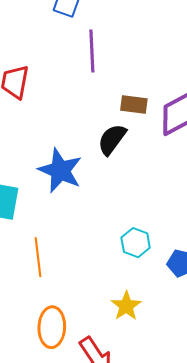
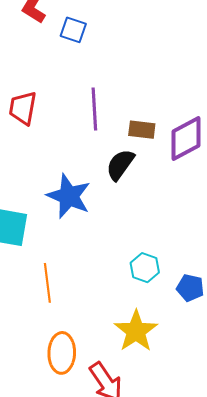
purple line: (92, 51) -> (94, 109), moved
yellow star: (126, 306) -> (136, 331), size x1.4

